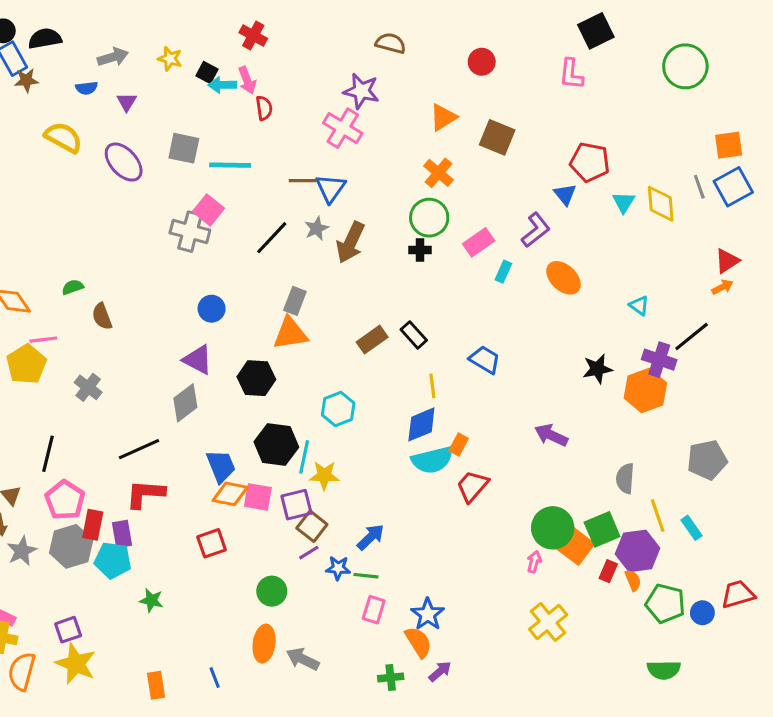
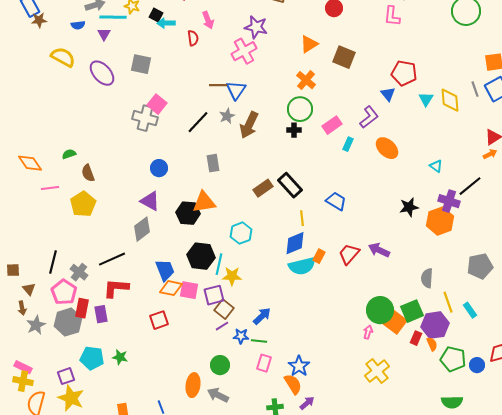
pink arrow: (247, 80) -> (208, 20), moved
pink cross: (343, 128) -> (244, 51), turned 30
cyan line: (230, 165) -> (113, 17), moved
gray rectangle: (295, 301) -> (213, 163), turned -30
orange triangle: (290, 333) -> (204, 202), moved
black rectangle: (414, 335) -> (290, 185), size x1.4
yellow pentagon: (26, 364) -> (83, 204), moved
gray cross: (88, 387) -> (79, 272), moved
red trapezoid: (472, 486) -> (349, 254), moved
cyan pentagon: (113, 560) -> (92, 358), moved
green circle: (272, 591) -> (220, 365), moved

